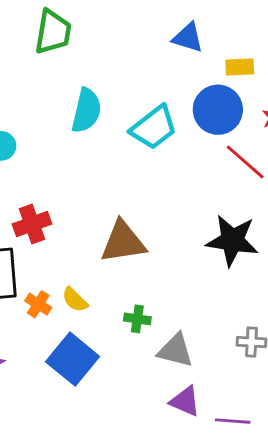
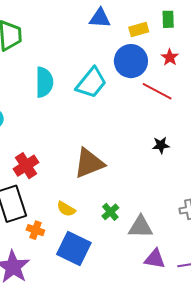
black star: (232, 240) -> (161, 145), size x0.5
orange cross: (38, 304) -> (35, 230), moved
green cross: (137, 319) -> (110, 212), turned -36

